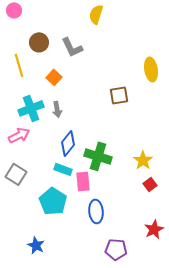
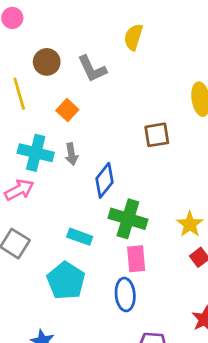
yellow semicircle: (96, 14) -> (133, 37), moved
cyan cross: (31, 108) -> (36, 153), turned 35
blue diamond: (68, 143) -> (105, 180), moved
pink rectangle: (83, 181) -> (136, 259), moved

